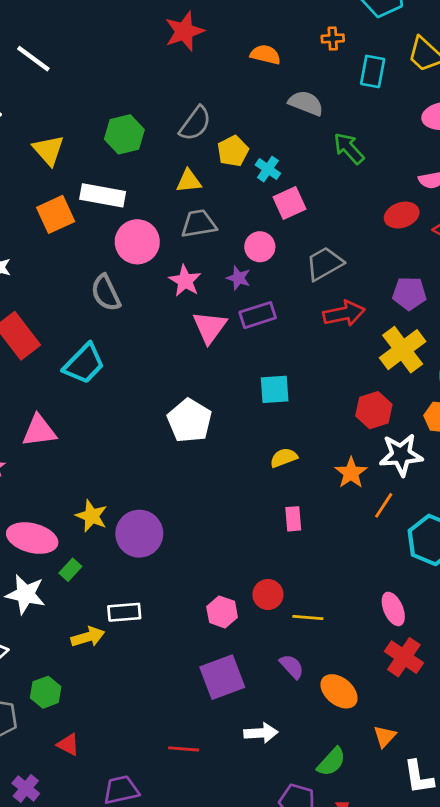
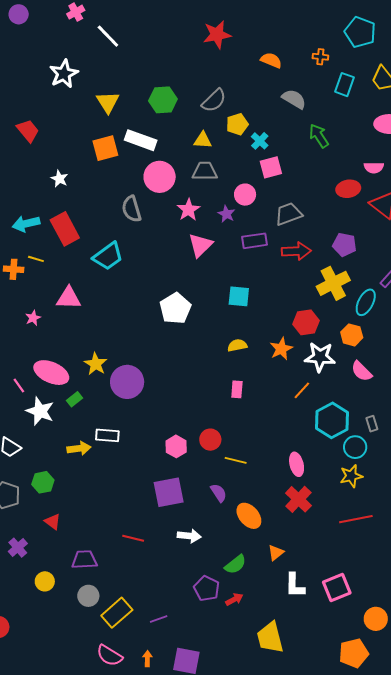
purple rectangle: (258, 315) -> (255, 241), moved
orange star: (351, 473) -> (281, 349), moved

